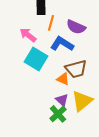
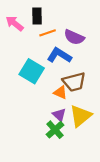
orange line: (51, 23) -> (48, 33), turned 56
pink arrow: (28, 35) -> (15, 23), moved

